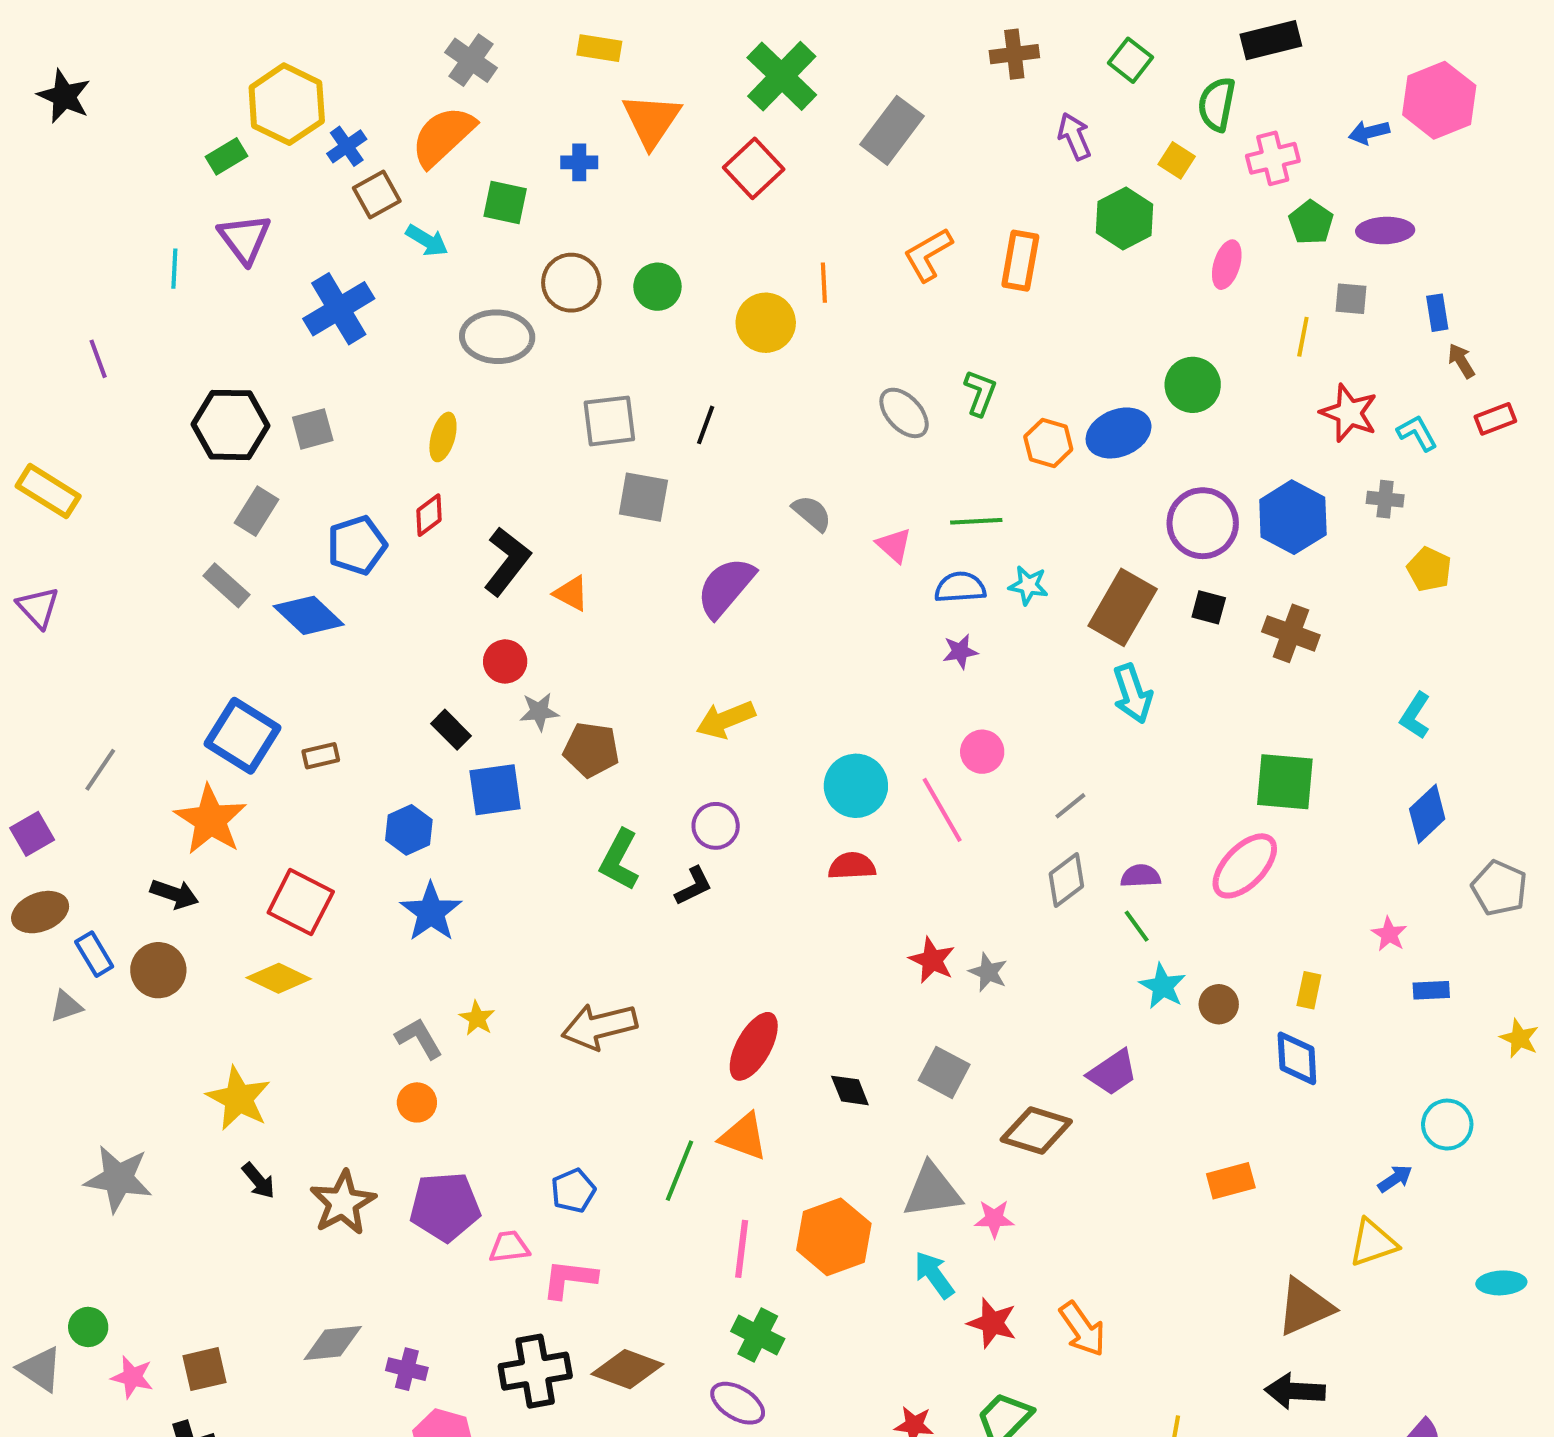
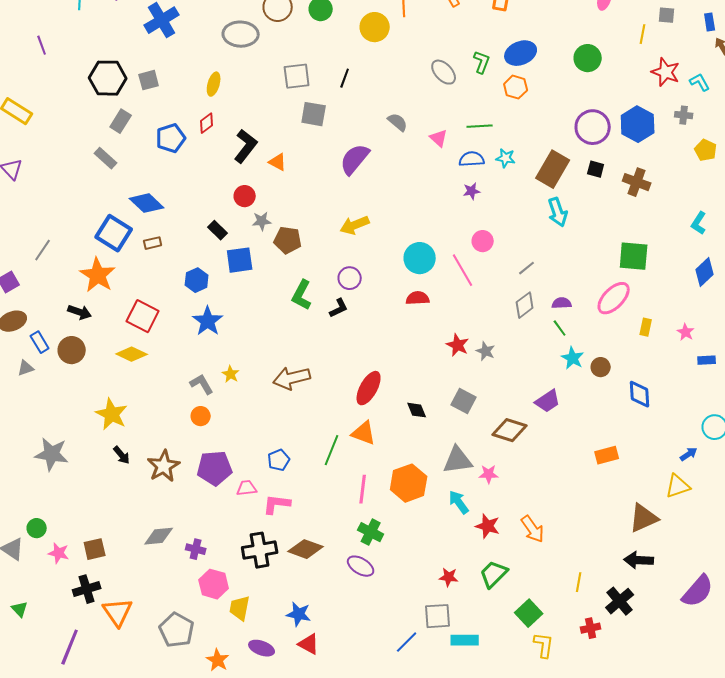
blue ellipse: (1119, 433) -> (521, 53), moved
blue diamond: (309, 615) -> (147, 203), moved
yellow rectangle: (1309, 990) -> (646, 327), moved

